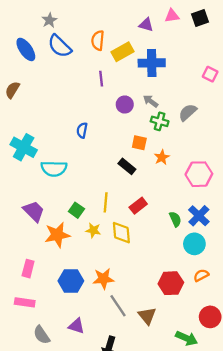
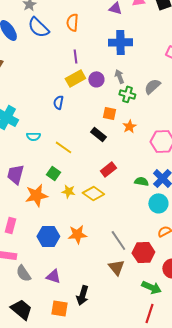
yellow rectangle: (122, 52) -> (75, 78), moved
gray arrow: (151, 101) -> (119, 76), turned 32
cyan semicircle: (54, 169) -> (33, 136), size x0.6
yellow line: (106, 202) -> (63, 147), moved, turned -60
purple trapezoid: (34, 211) -> (15, 174), turned -120
green semicircle: (175, 219) -> (141, 181), turned -56
yellow diamond: (121, 233) -> (93, 193), turned -50
red hexagon: (171, 283) -> (143, 252), moved
gray line: (118, 306) -> (118, 240), moved
gray semicircle: (42, 335) -> (23, 273), moved

